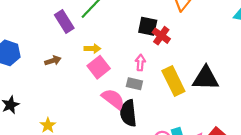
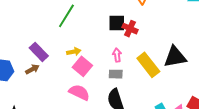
purple rectangle: (64, 22) -> (39, 52), moved
brown arrow: (53, 61) -> (32, 69), moved
pink semicircle: (113, 99) -> (79, 92), moved

